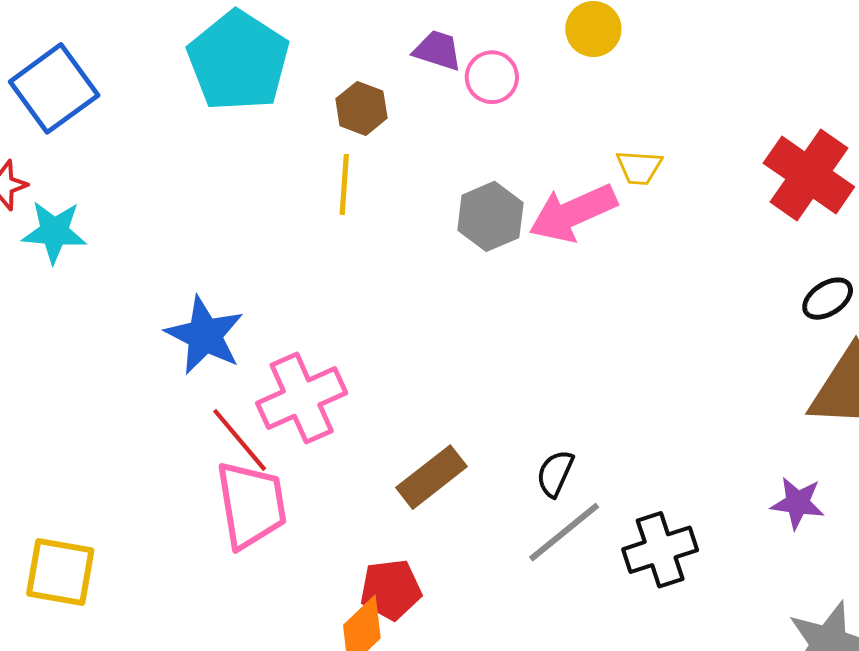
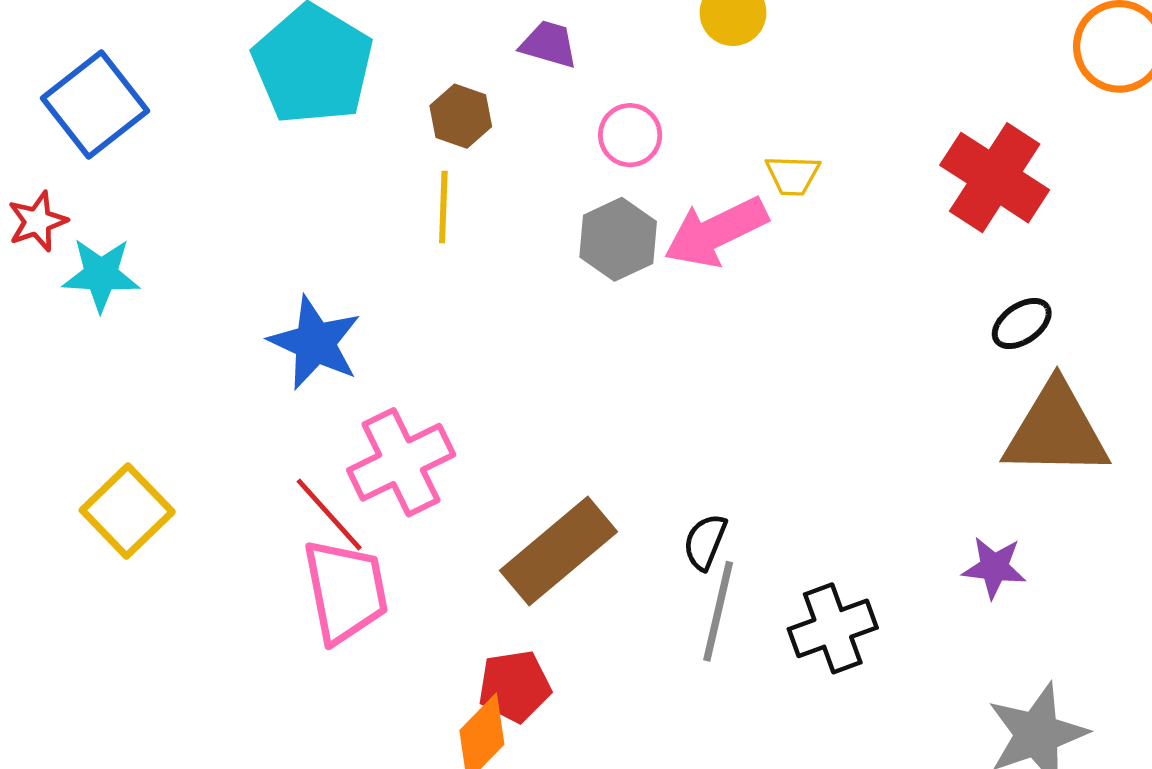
pink circle: (492, 77) -> (630, 135), moved
blue star: (205, 335) -> (315, 343), moved
brown rectangle: (432, 477) -> (558, 551), size x1.4
gray line: (564, 532) -> (718, 611), turned -36
yellow square: (60, 572) -> (127, 511), moved, turned 38

